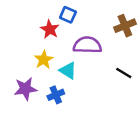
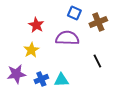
blue square: (68, 15) -> (74, 13), moved
cyan triangle: (68, 71) -> (61, 80), moved, turned -35
black line: (124, 73) -> (97, 61), turned 32

